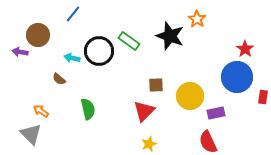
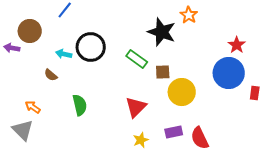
green rectangle: (129, 41) -> (137, 59), moved
brown square: (156, 85) -> (163, 72), moved
purple rectangle: (216, 113) -> (174, 132), moved

